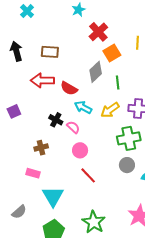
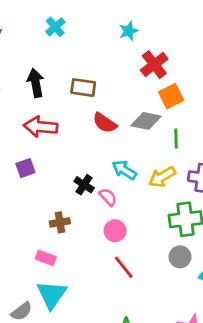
gray diamond: (96, 72) -> (146, 121), turned 50
red arrow: (42, 80) -> (41, 127), moved
red semicircle: (69, 88) -> (105, 123), moved
cyan triangle: (53, 196) -> (52, 295), moved

